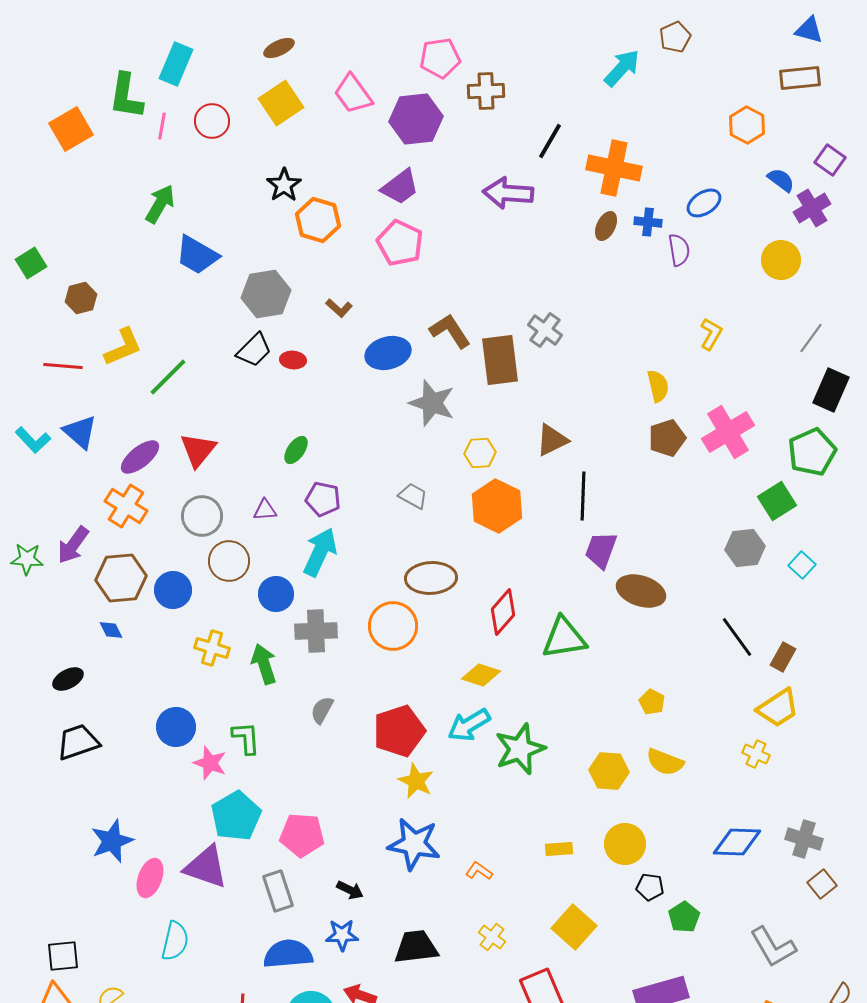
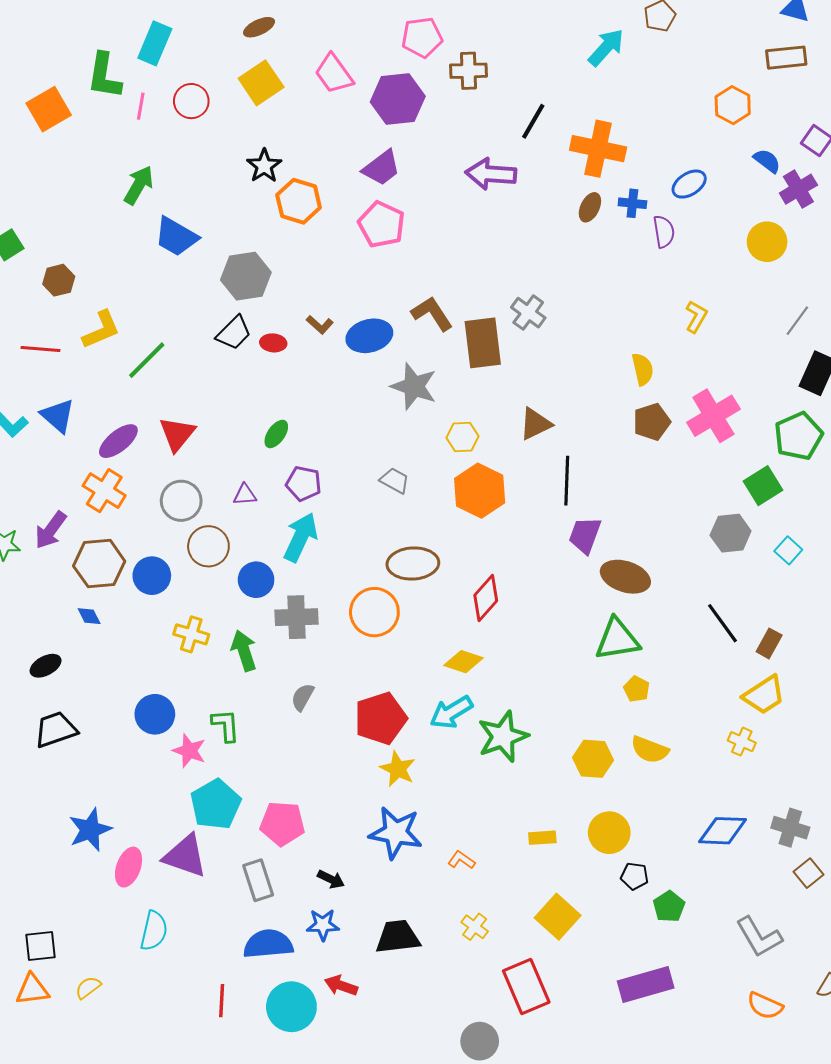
brown L-shape: (339, 308) -> (320, 325), moved
green triangle: (564, 638) -> (617, 639), moved

